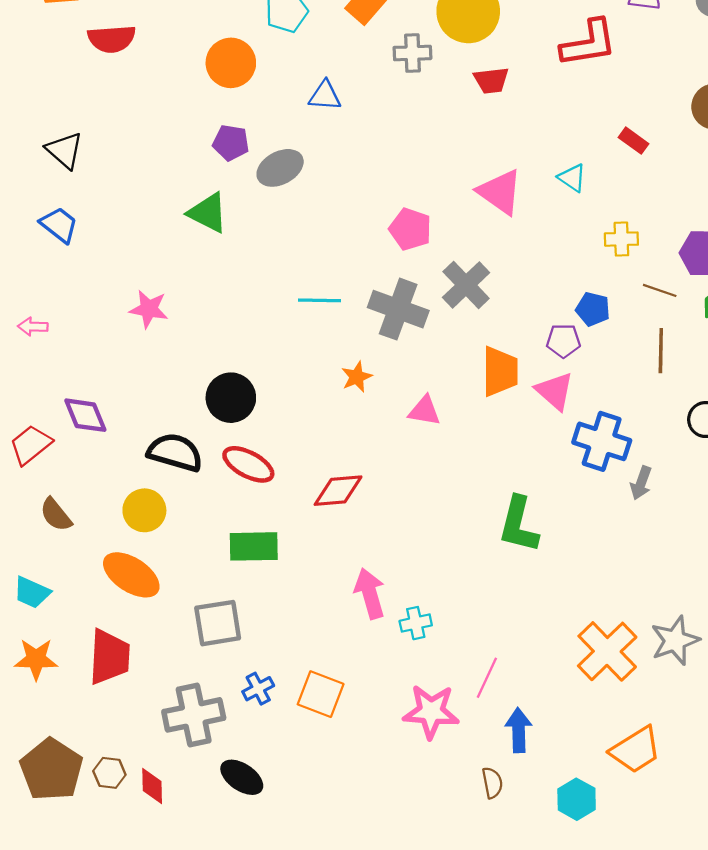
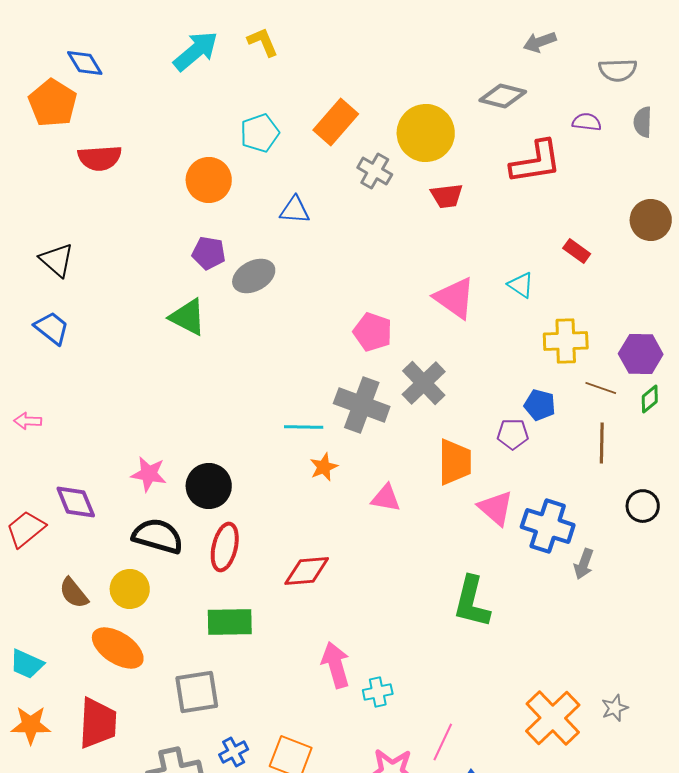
gray cross: (412, 53) -> (375, 171), turned 32
yellow cross: (621, 239) -> (566, 341), size x1.4
cyan line: (319, 300) -> (304, 427), moved
pink star: (149, 309) -> (149, 474), moved
pink triangle: (555, 391) -> (496, 508), moved
red ellipse: (248, 464) -> (225, 547), turned 75
brown semicircle: (56, 515) -> (74, 593), moved
gray star: (675, 641) -> (615, 708), size x0.6

